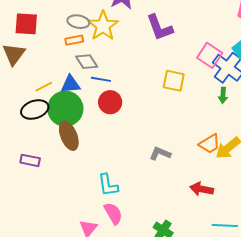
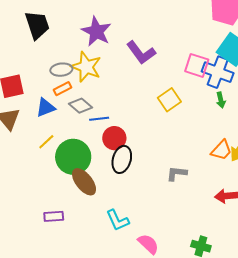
yellow square: (174, 81) -> (169, 100), turned -30
blue triangle: (71, 84) -> (46, 108), moved
black ellipse: (35, 109) -> (122, 159), moved, turned -40
cyan L-shape: (108, 185) -> (118, 220), moved

